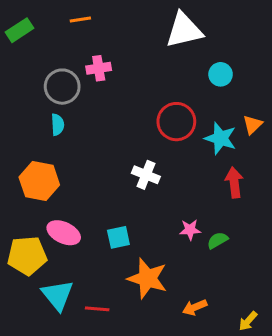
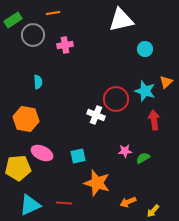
gray circle: (62, 87) -> (33, 35), moved
red circle: (176, 122) -> (116, 99), moved
cyan triangle: (58, 295) -> (30, 205), moved, turned 45
yellow arrow: (248, 321) -> (153, 211), moved

